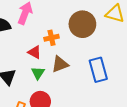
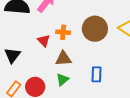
blue rectangle: (98, 70) -> (96, 74), size x0.7
green triangle: (38, 73) -> (62, 80), moved

